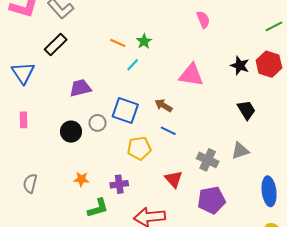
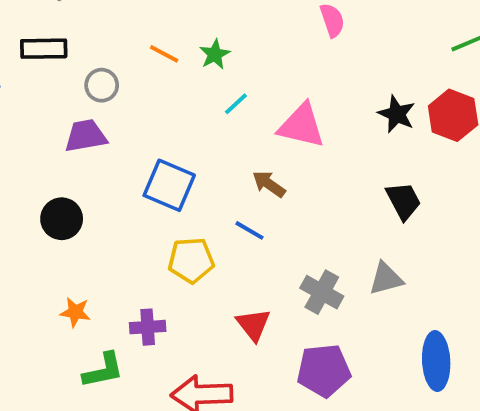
black rectangle: (56, 45) -> (44, 49), turned 40
cyan line: (133, 65) -> (236, 104), moved
brown arrow: (164, 105) -> (269, 184), moved
gray circle: (97, 123) -> (102, 85), moved

